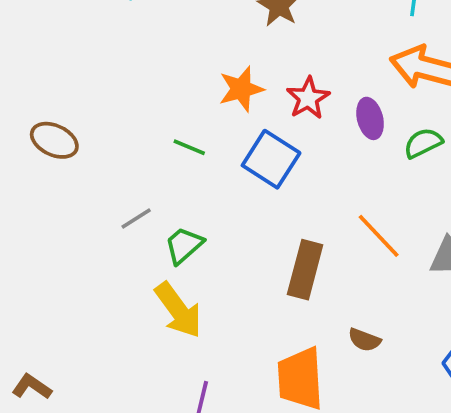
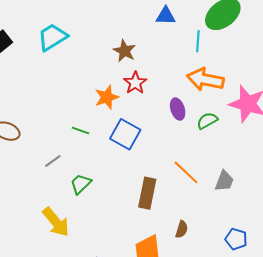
red star: (308, 98) -> (135, 83), moved
gray line: (136, 219) -> (53, 161), moved
yellow arrow: (178, 310) -> (56, 222), moved
brown semicircle: (364, 340) -> (182, 229), turned -90

